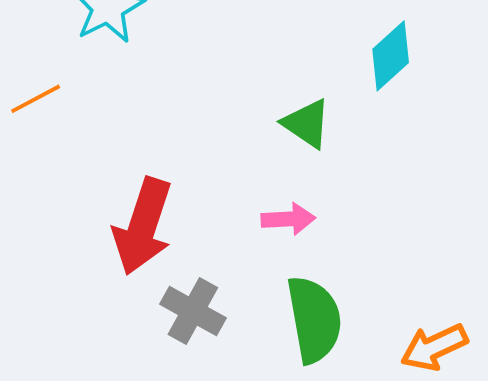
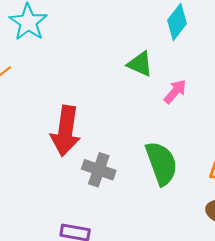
pink arrow: (288, 219) -> (175, 91), moved, turned -36

